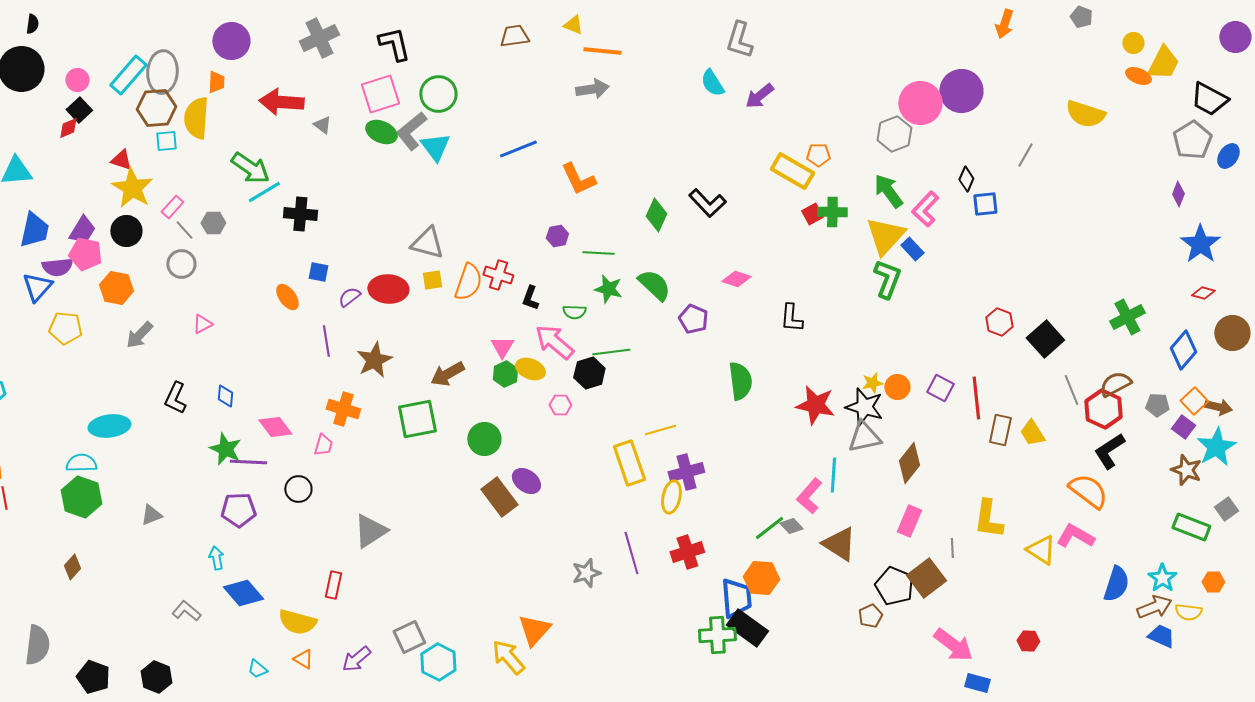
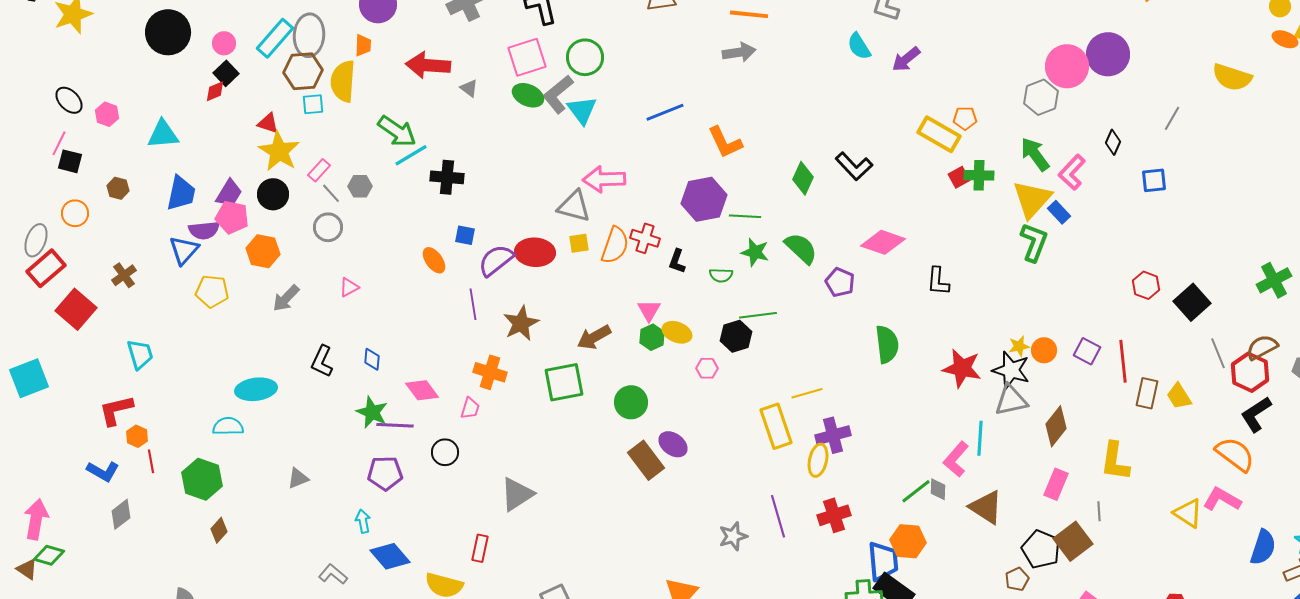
blue square: (985, 204) -> (1154, 180), moved
purple hexagon: (557, 236) -> (704, 199), size x2.0
pink diamond: (736, 279) -> (883, 242), size x1.5
purple semicircle: (349, 297) -> (496, 260), size x1.6
pink arrow: (554, 342) -> (604, 179), moved, turned -42
green hexagon: (81, 497) -> (202, 479), moved
yellow L-shape: (988, 519) -> (1115, 461), moved
gray diamond: (791, 526) -> (938, 489), turned 45

